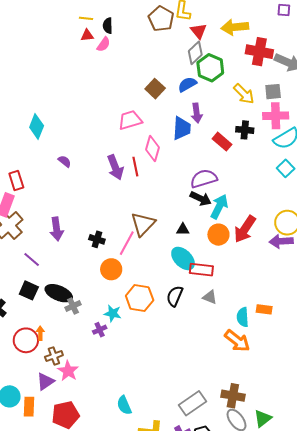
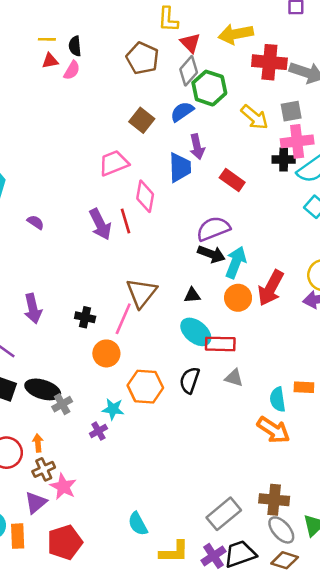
brown pentagon: (161, 19) -> (143, 58), moved
black cross: (245, 130) -> (284, 160), moved
orange arrow: (40, 333) -> (38, 443), moved

